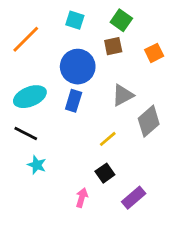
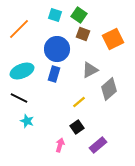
green square: (121, 20) -> (79, 15), moved
brown square: (113, 46) -> (83, 34), turned 32
orange square: (154, 53) -> (113, 39), size x1.5

